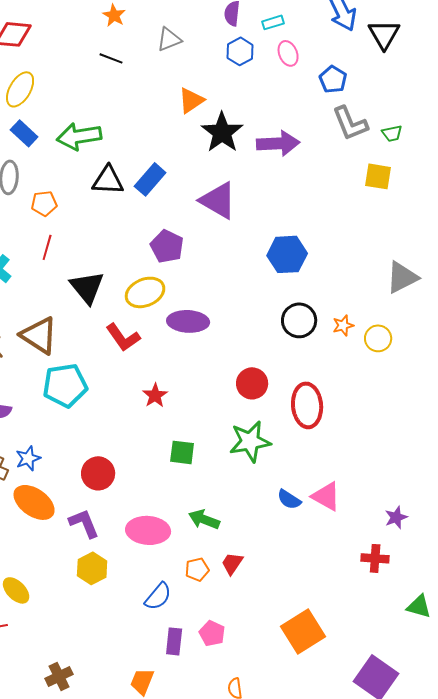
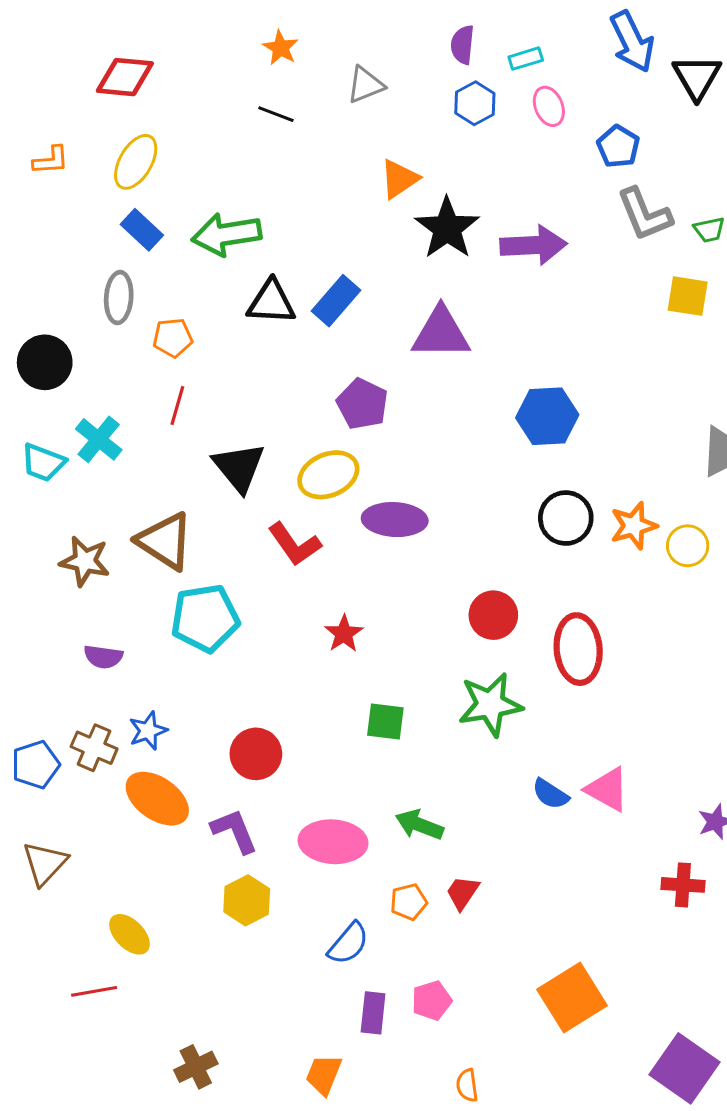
purple triangle: (218, 200) -> (441, 333), turned -30
orange star: (343, 325) -> (634, 526), size x1.4
pink pentagon: (212, 633) -> (432, 1001), turned 30

